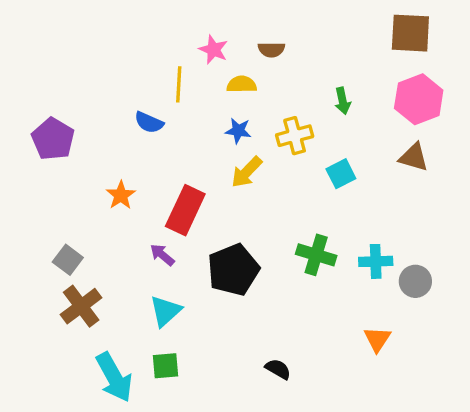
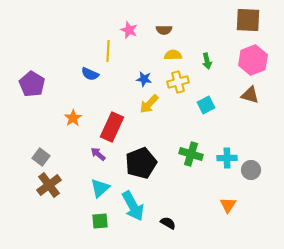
yellow semicircle: (242, 84) -> (173, 55), moved
cyan arrow: (114, 377) -> (133, 206), moved

